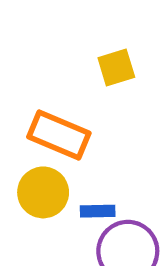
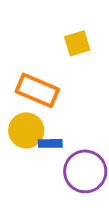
blue rectangle: (98, 211) -> (50, 143), moved

